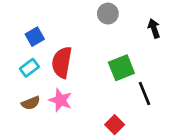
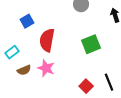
cyan rectangle: (29, 68) -> (12, 52), moved
black line: (144, 93) -> (109, 82), moved

